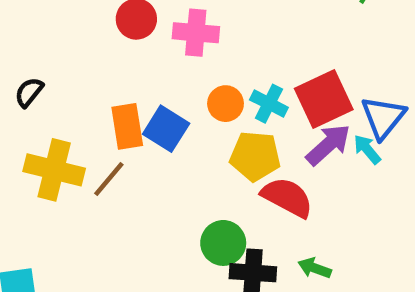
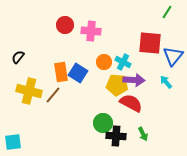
red square: (324, 99) -> (150, 43), moved, turned 30
blue triangle: (383, 117) -> (173, 56), moved
purple arrow: (328, 145) -> (134, 80), moved, turned 45
green arrow: (315, 268) -> (143, 134), turned -136

